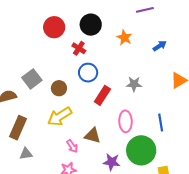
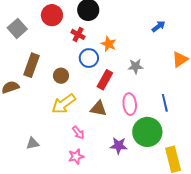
orange star: (124, 38) -> (109, 44), moved
gray square: (32, 79) -> (17, 28), moved
brown rectangle: (18, 128) -> (31, 65), moved
brown triangle: (93, 136) -> (98, 109), moved

